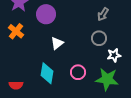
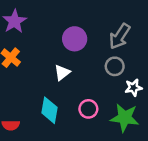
purple circle: (46, 14) -> (75, 39), moved
gray arrow: (103, 14) -> (120, 36), size x1.5

